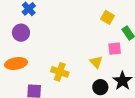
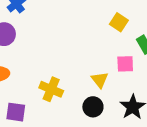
black circle: (100, 87) -> (93, 107), moved

